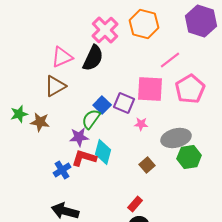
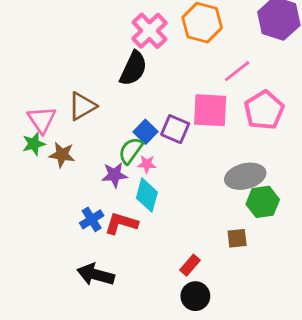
pink triangle: (62, 57) -> (42, 120), moved, turned -40
pink star: (141, 124) -> (147, 164), moved
red L-shape: (84, 158) -> (121, 223), moved
brown square: (147, 165) -> (237, 238), moved, turned 35

